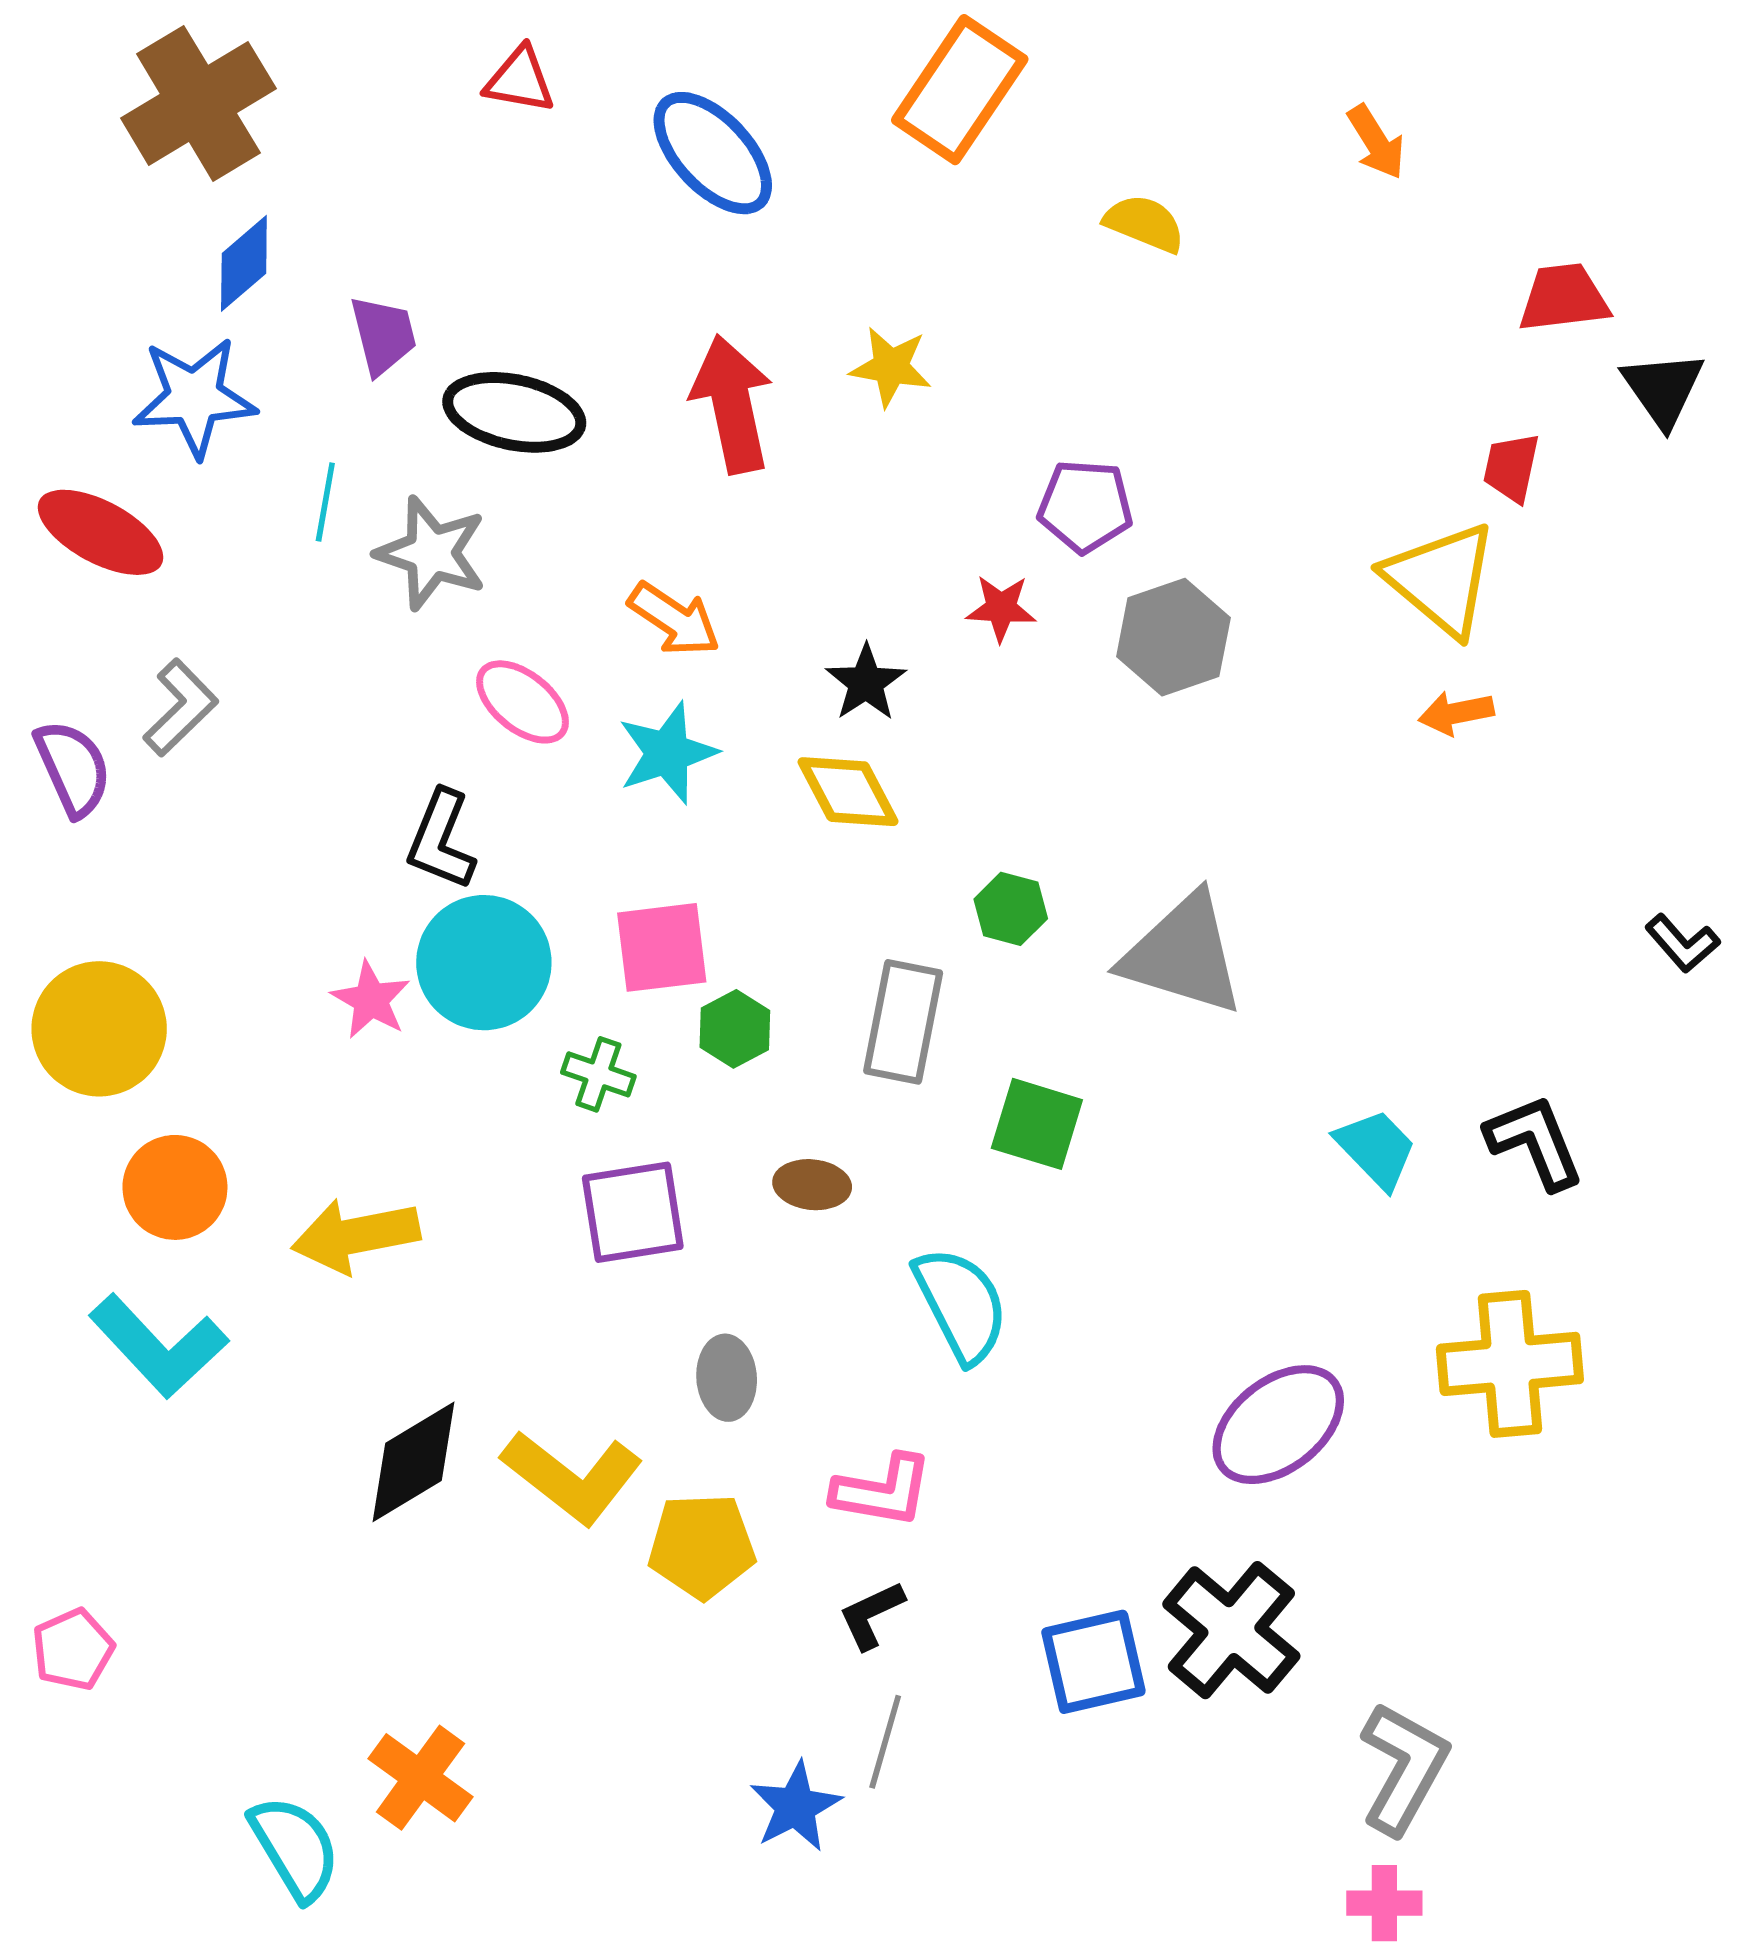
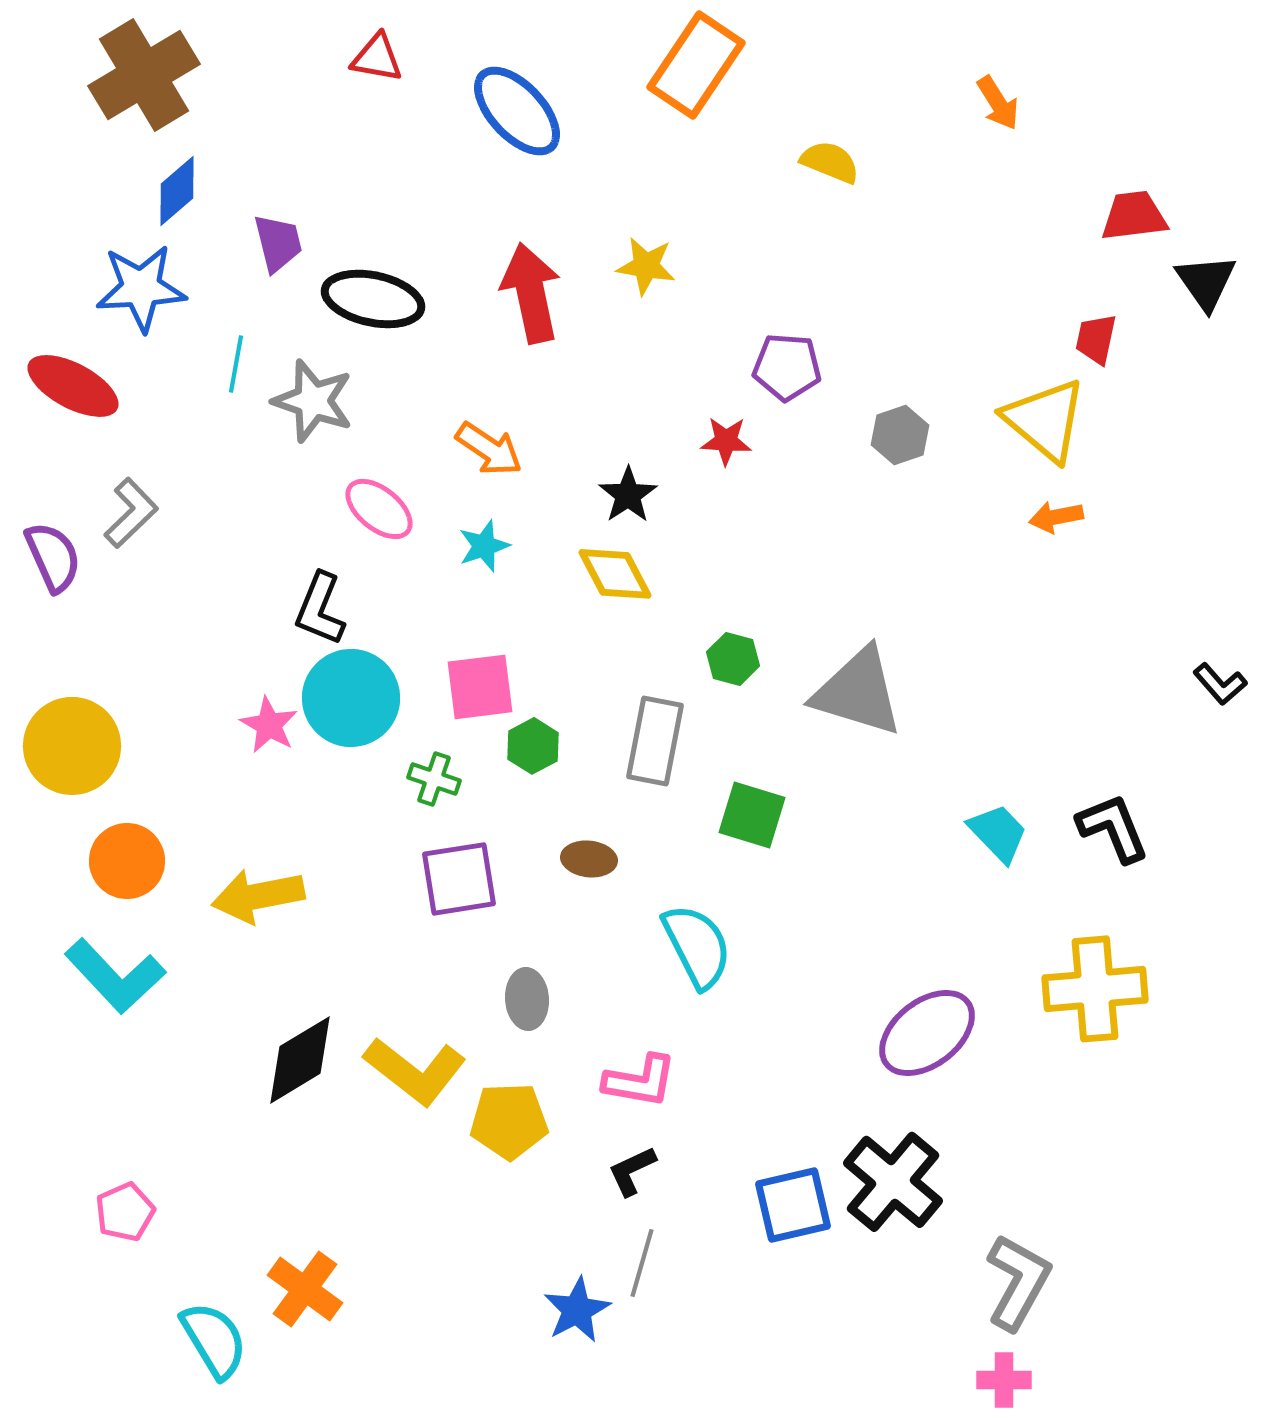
gray hexagon: (1173, 637) -> (900, 435), moved, size x0.7
cyan star: (667, 753) -> (484, 546), size x0.7
pink pentagon: (73, 1649) -> (125, 1212), moved

